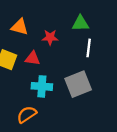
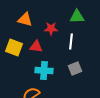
white line: (89, 48) -> (71, 42), moved
gray square: (78, 84) -> (75, 69), size x0.6

